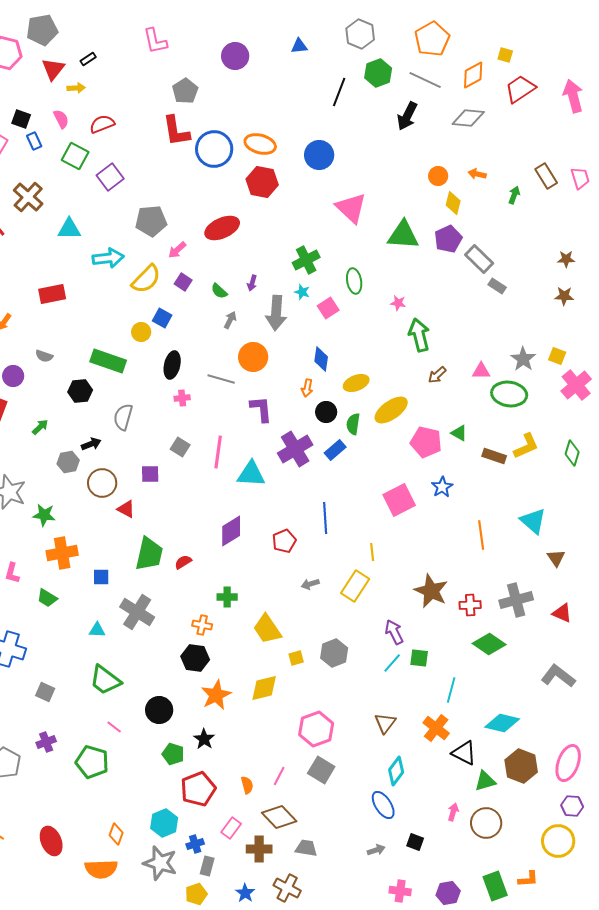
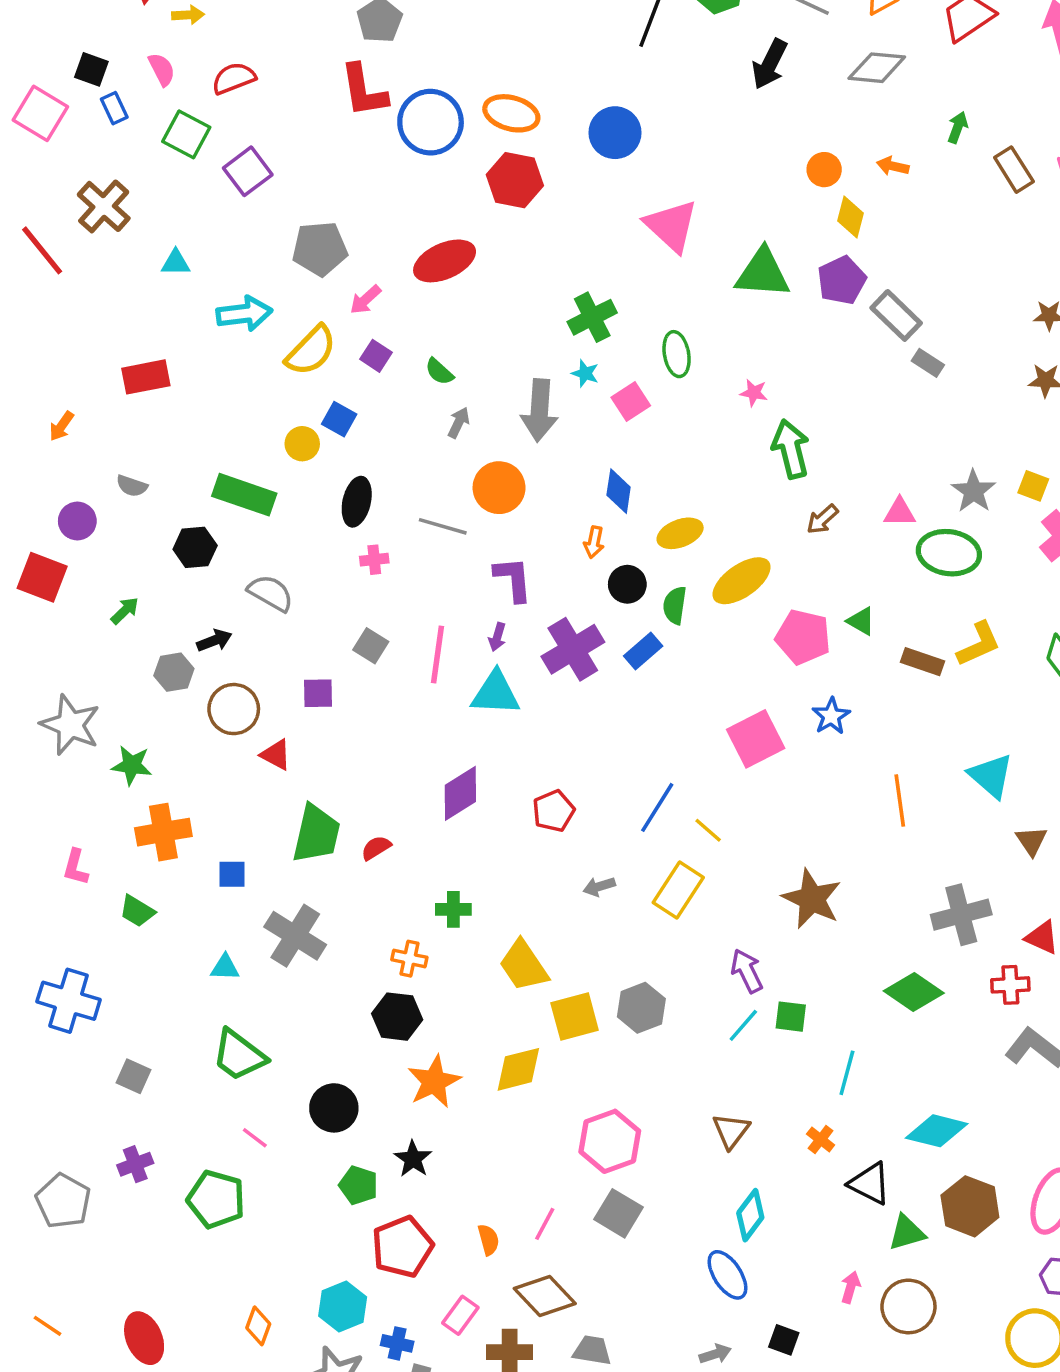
green arrow: (514, 195) -> (958, 127), moved
cyan triangle: (69, 229) -> (176, 263), size x0.7
purple arrow: (252, 283) -> (497, 637), moved
gray semicircle: (123, 417) -> (271, 593), turned 104
blue line: (325, 518) -> (657, 807), moved, turned 36
yellow line: (372, 552) -> (708, 830), turned -42
red cross: (470, 605) -> (1010, 985), moved
yellow square: (296, 658) -> (575, 1017), size x1.8
orange cross: (436, 728) -> (821, 1140), size x0.6
blue cross: (195, 844) -> (397, 1343), turned 30

